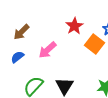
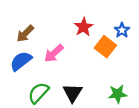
blue semicircle: (17, 57) -> (21, 61), size x1.5

